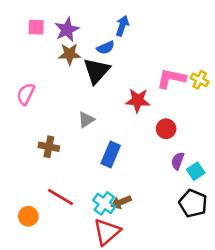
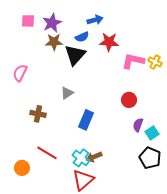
blue arrow: (122, 26) -> (95, 20), turned 56
red star: (138, 100) -> (109, 42), moved

